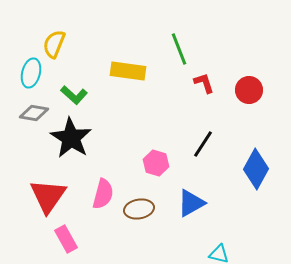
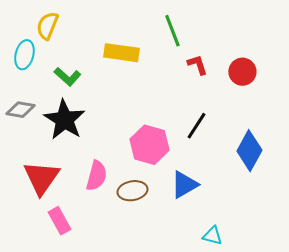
gray diamond: (34, 113) -> (20, 110), moved
pink hexagon: (156, 163) -> (149, 145), size x1.5

